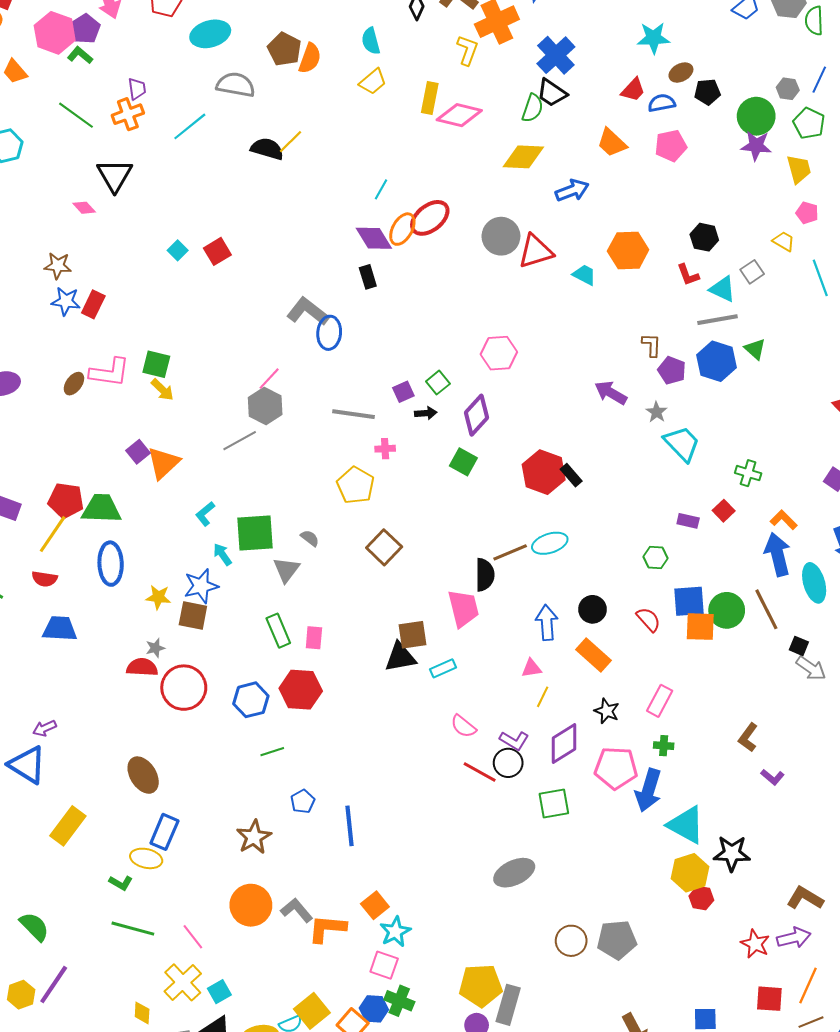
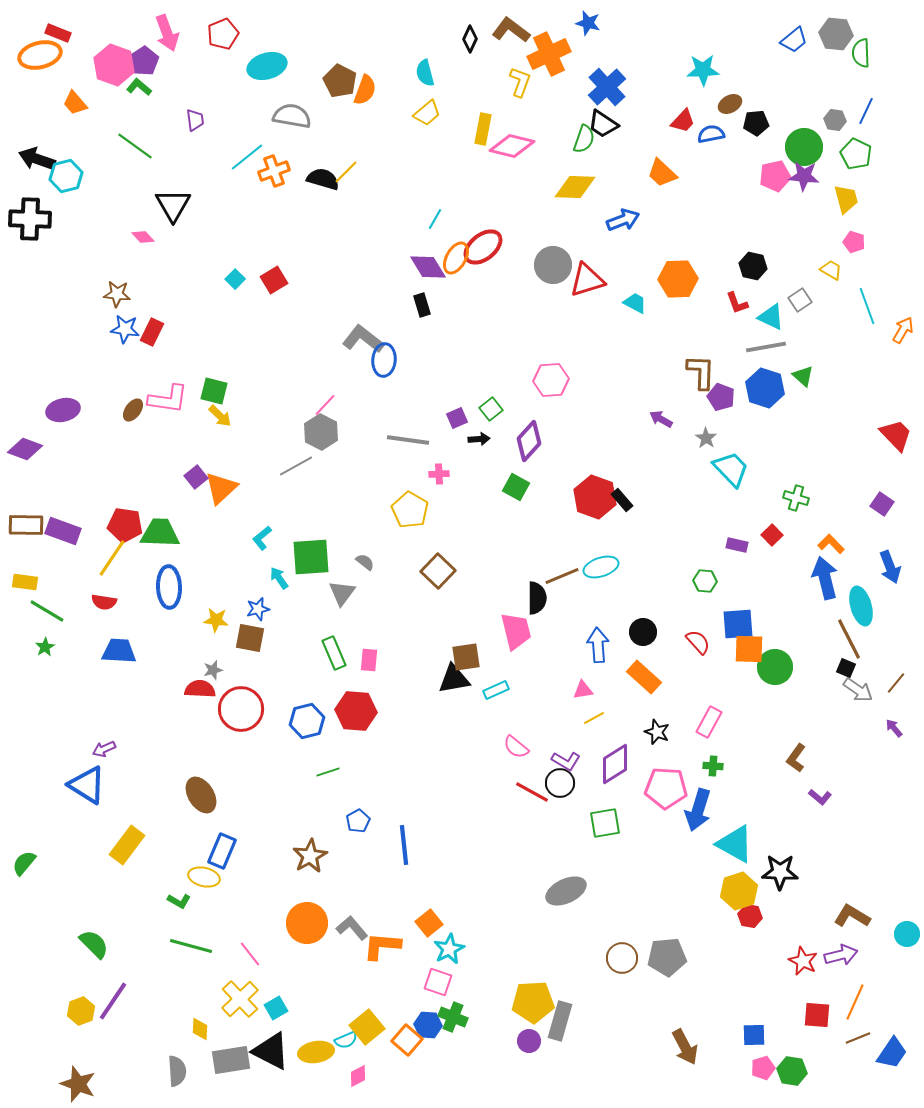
orange cross: (128, 114) -> (274, 171), moved
pink pentagon: (671, 146) -> (775, 176), moved
brown L-shape: (651, 345) -> (701, 372), size x1.5
purple arrow: (611, 393) -> (661, 419), size x0.7
blue star: (201, 586) -> (258, 609), size x0.7
brown line: (766, 609) -> (849, 639), moved
green circle: (727, 610) -> (775, 667), moved
yellow line: (543, 697) -> (594, 718), turned 35

